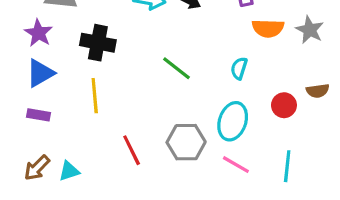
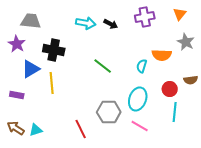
orange semicircle: (268, 28) -> (162, 55), moved
blue triangle: (40, 73) -> (31, 69), moved
red line: (132, 150) -> (81, 129), moved
cyan line: (287, 166) -> (175, 112), moved
brown arrow: (37, 168) -> (16, 128), turned 78

